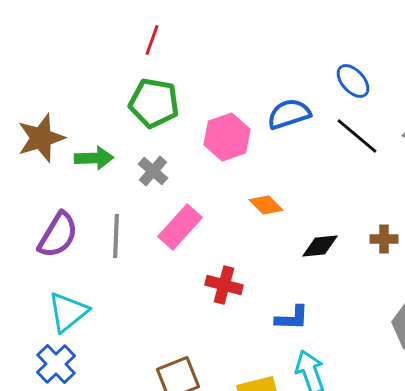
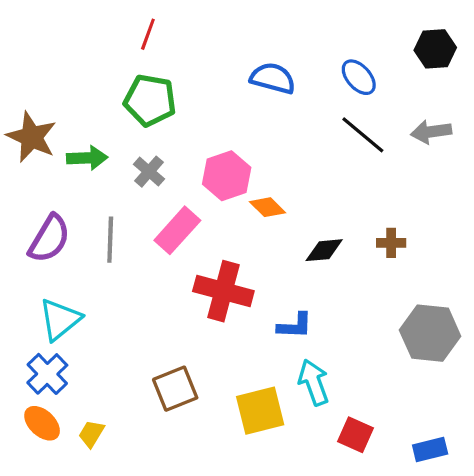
blue semicircle: (289, 114) -> (273, 78), moved, turned 33
pink hexagon: (227, 137) -> (227, 176), moved
brown star: (41, 138) -> (32, 137), turned -30
red cross: (224, 285) -> (223, 291), size x1.5

